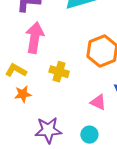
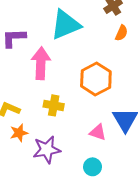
pink arrow: (35, 38) -> (41, 63), moved
purple star: (48, 130) -> (47, 150), moved

